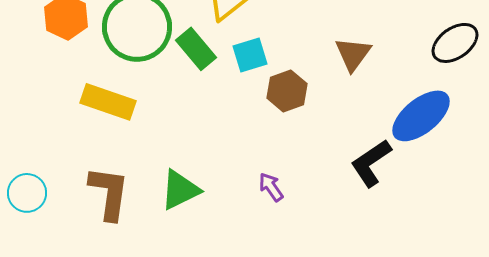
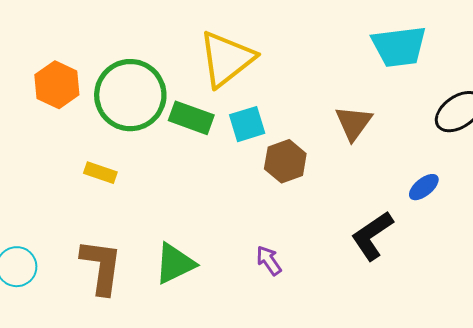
green rectangle: (196, 49) -> (191, 118), turned -30
yellow rectangle: (108, 102) -> (100, 173), size x0.6
blue ellipse: (421, 116) -> (424, 187), size x0.5

